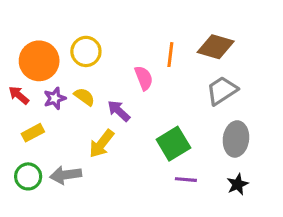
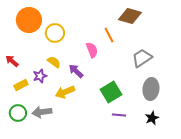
brown diamond: (216, 47) -> (130, 16), moved
orange line: (170, 55) -> (109, 35), turned -35
orange circle: (39, 61) -> (29, 20), moved
purple star: (55, 98) -> (40, 76), moved
yellow arrow: (102, 144) -> (65, 92), turned 30

